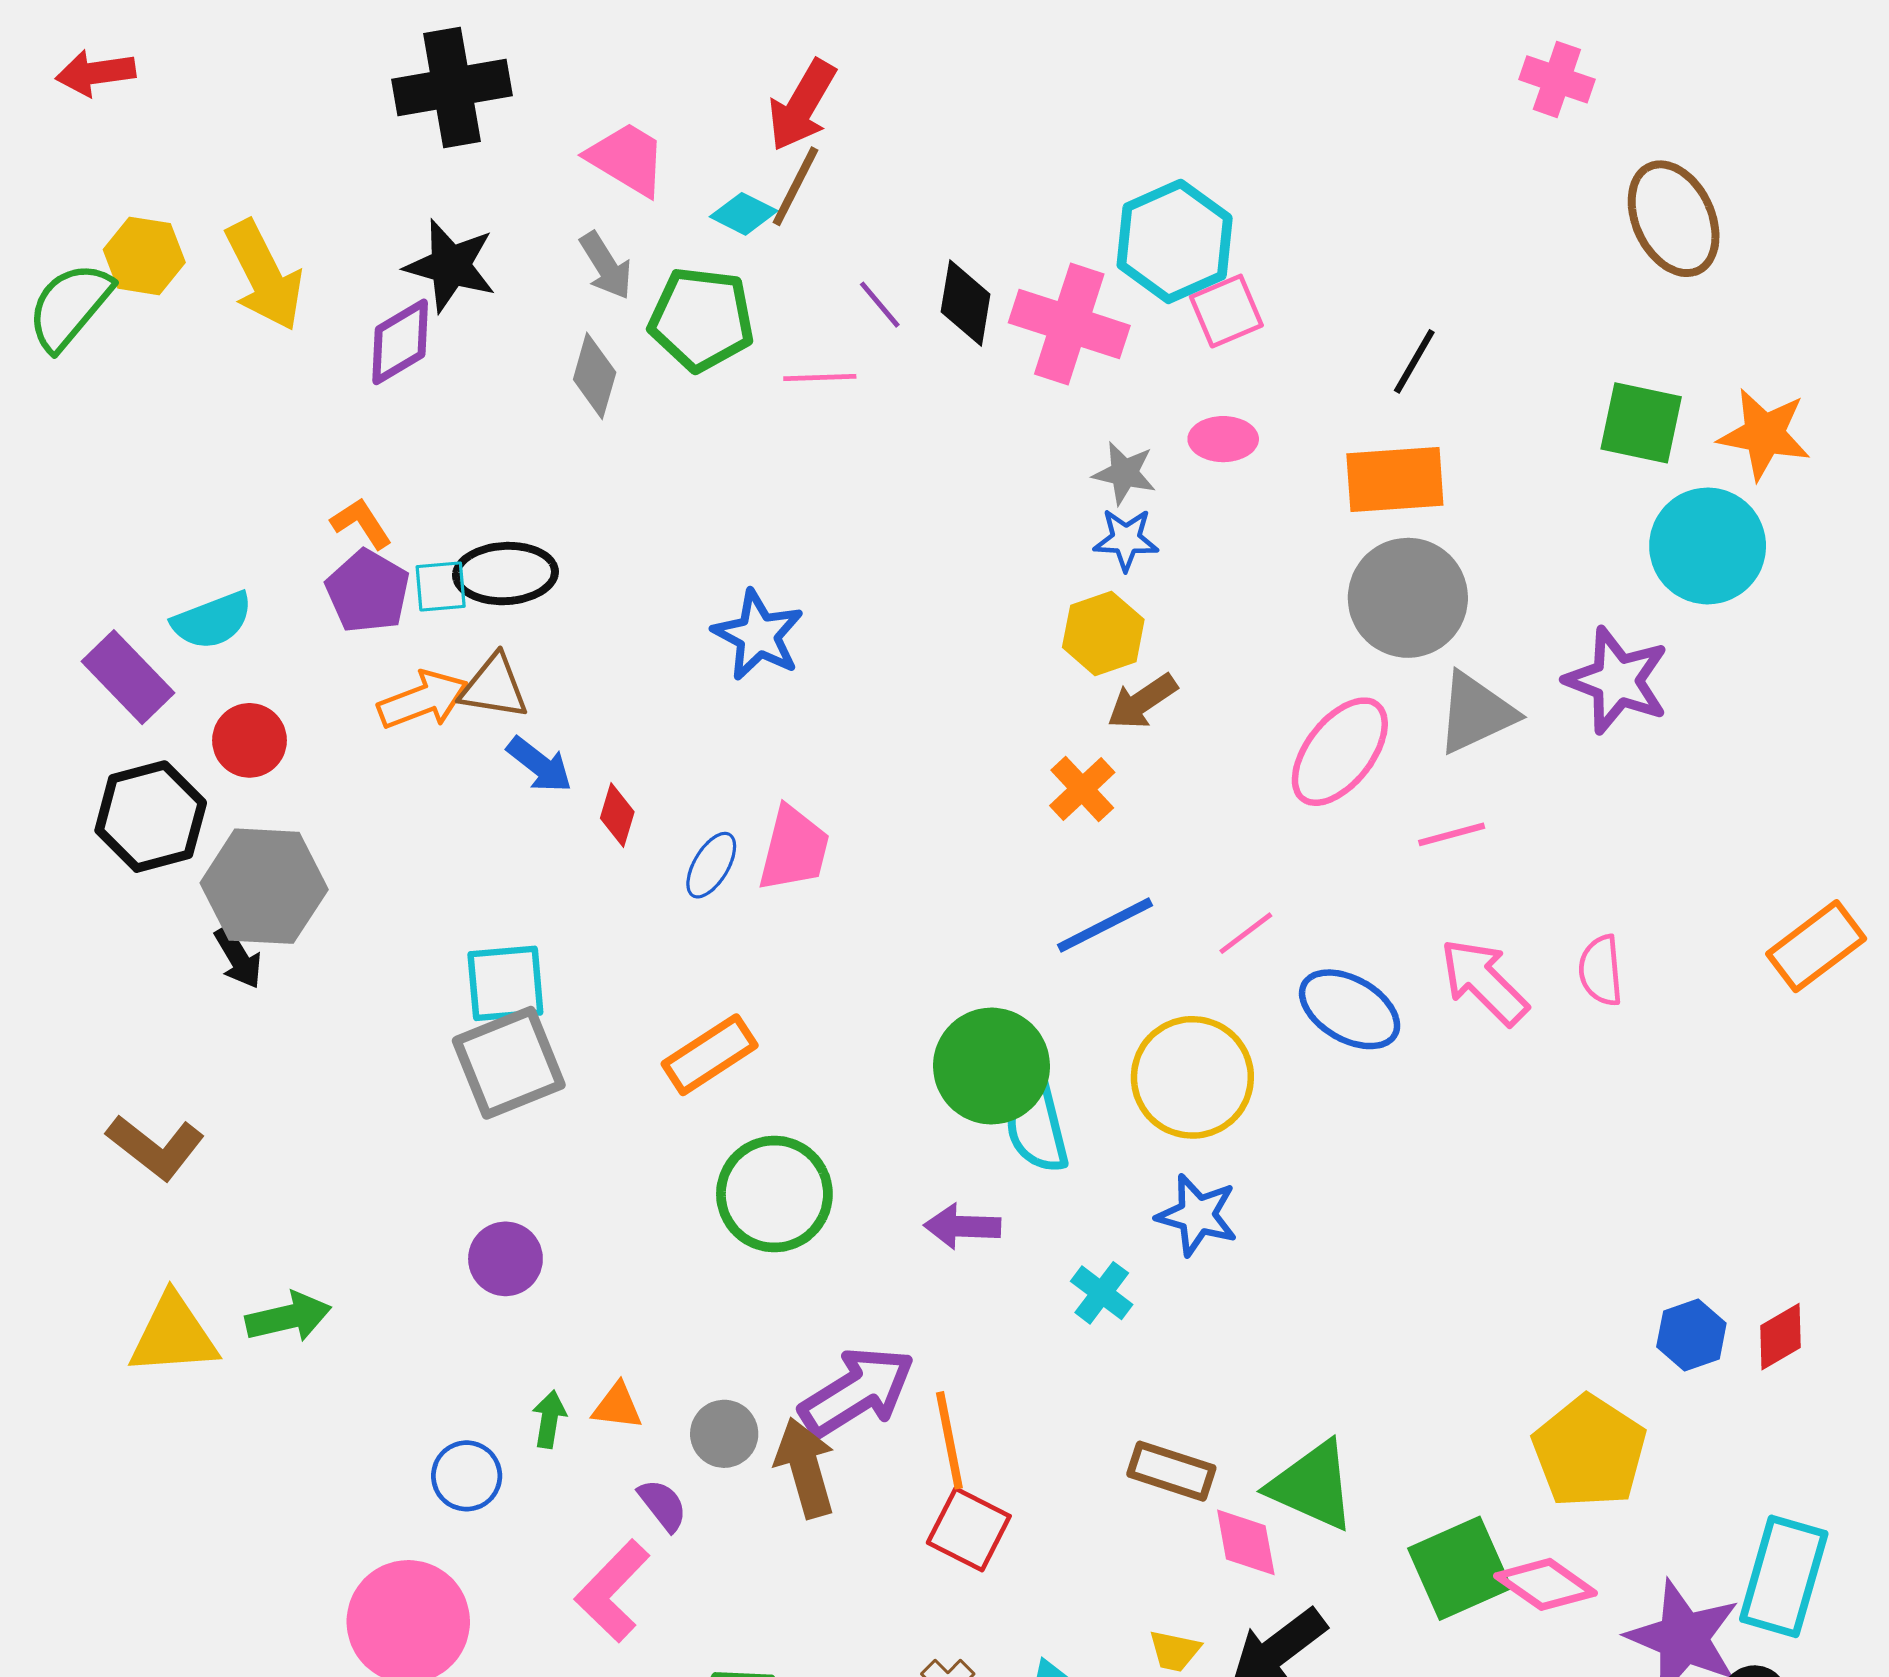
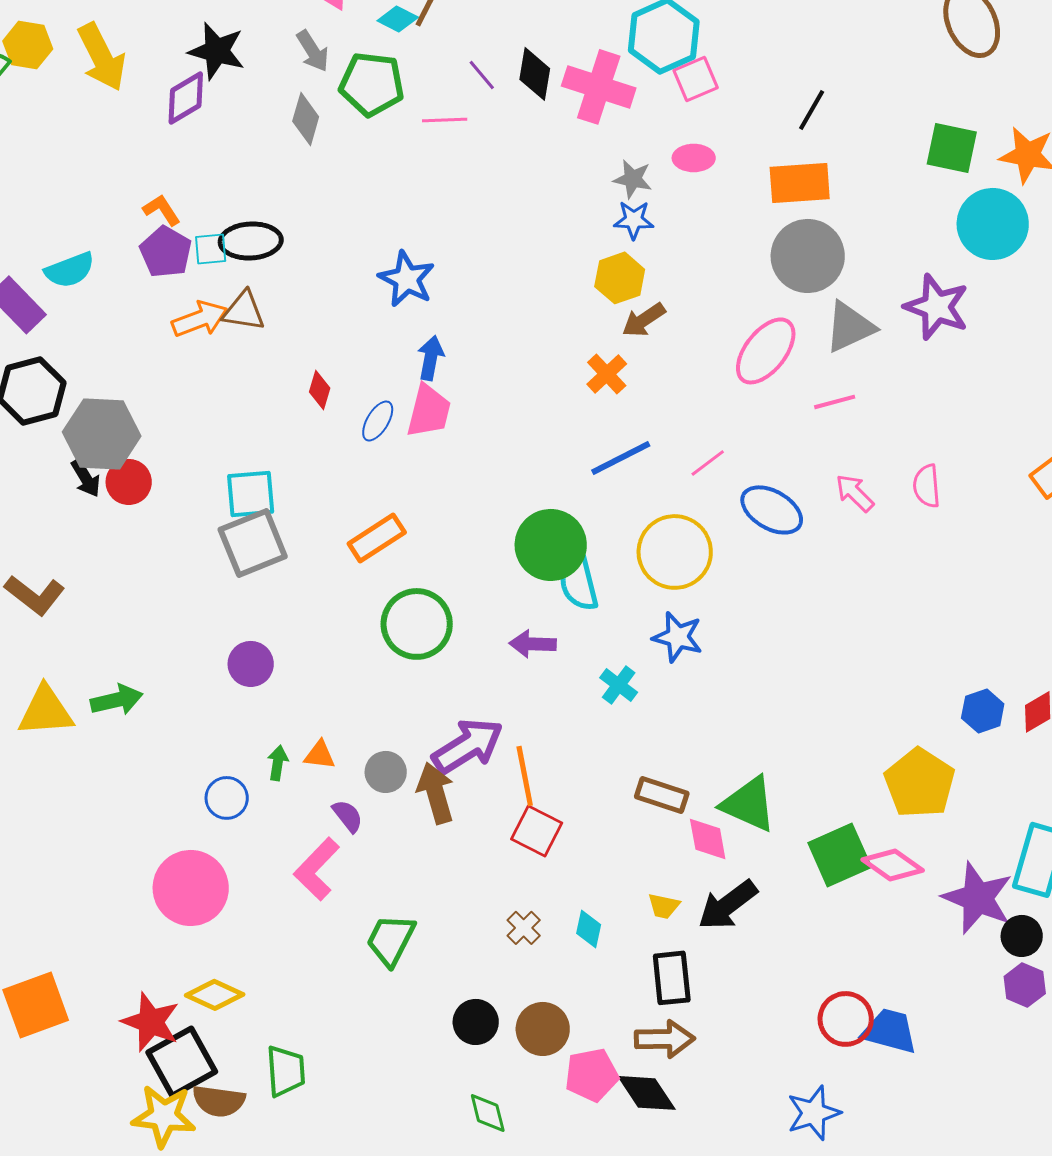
red circle: (249, 740) -> (129, 482), moved
blue arrow: (539, 765) -> (431, 358), moved, turned -117
pink arrow: (1484, 982) -> (855, 493), size x0.7

